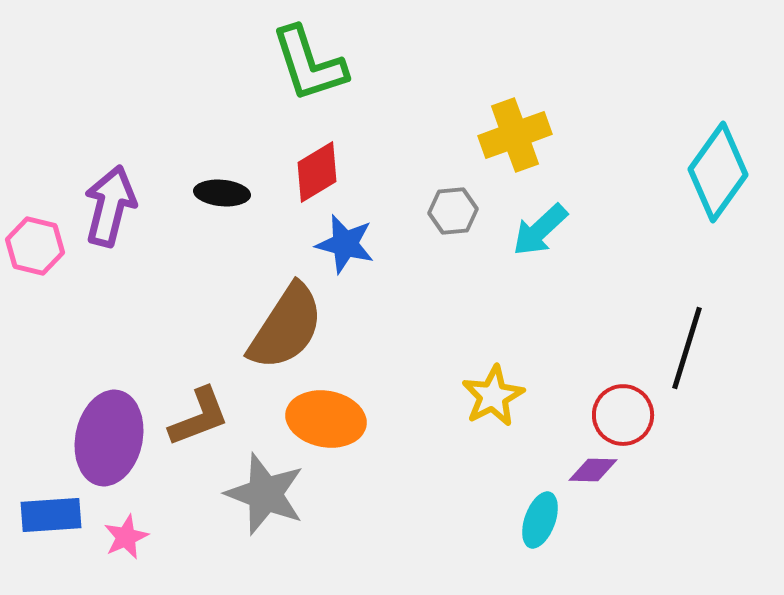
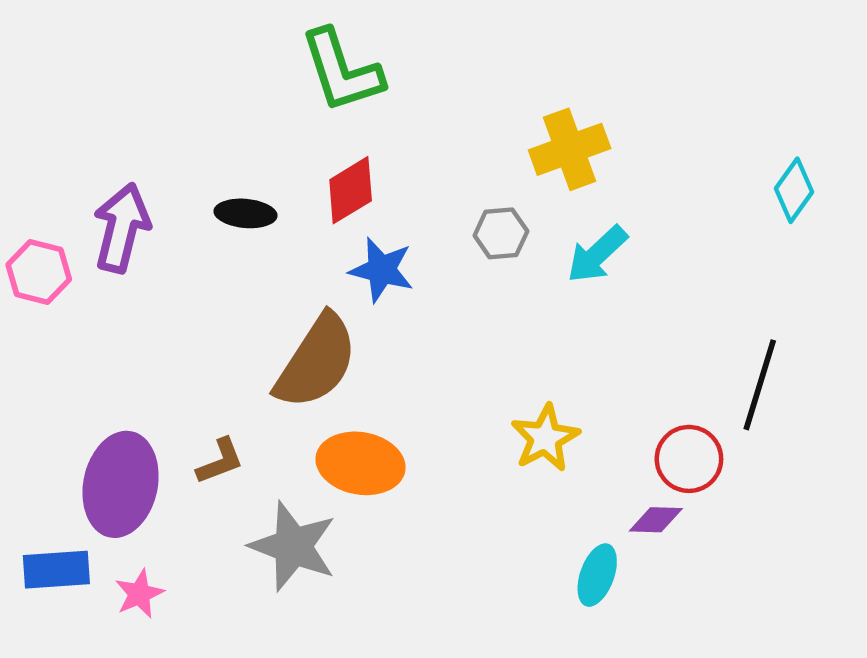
cyan diamond: (718, 172) -> (794, 190), size x0.6
brown L-shape: (199, 417) -> (220, 461), size x0.7

